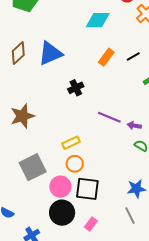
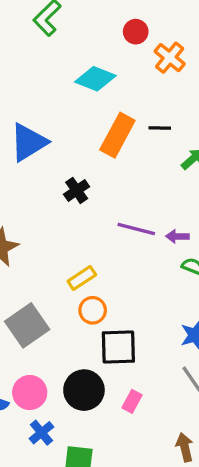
cyan diamond: (98, 20) -> (95, 79), turned 30
orange rectangle: (106, 57) -> (117, 135), size x1.5
black line: (133, 57) -> (160, 128), turned 40
pink circle: (60, 187) -> (30, 393), moved

